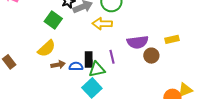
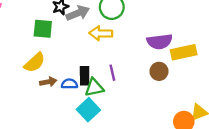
green square: (53, 20) -> (43, 29), turned -30
yellow rectangle: (172, 39) -> (184, 52), size x1.5
purple semicircle: (138, 42) -> (160, 42), moved

